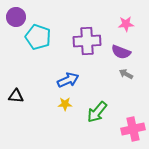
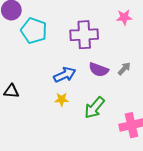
purple semicircle: (121, 52) -> (99, 70), moved
gray arrow: (126, 74) -> (124, 69), turned 104

